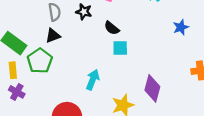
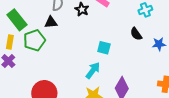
black semicircle: (112, 28) -> (136, 34), moved
cyan arrow: (93, 80) -> (93, 70), moved

